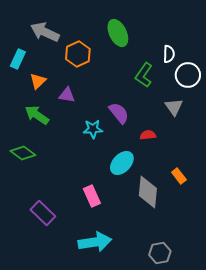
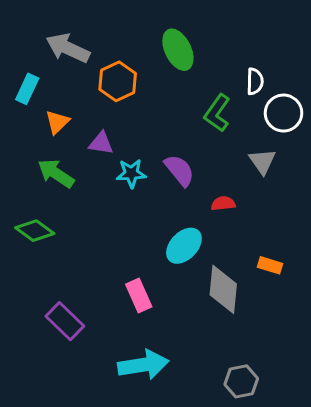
cyan star: (93, 129) -> (131, 173), moved
orange rectangle: (179, 176) -> (270, 265), turned -35

